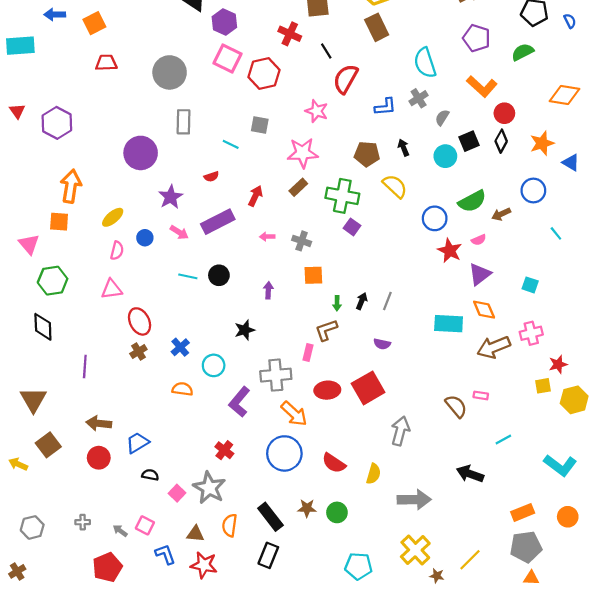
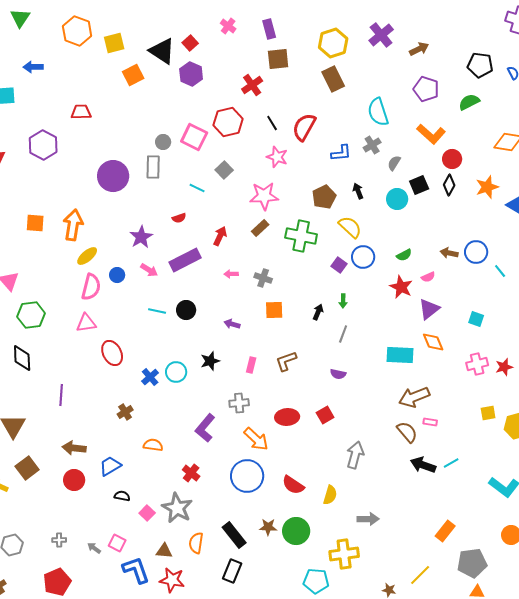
orange square: (94, 23) -> (133, 75), moved
red cross: (290, 34) -> (252, 85), turned 30
black line: (326, 51) -> (272, 123), moved
pink square: (228, 58) -> (194, 137), moved
gray circle: (170, 72) -> (163, 142), moved, size x0.5
purple hexagon: (57, 123) -> (43, 145), moved
gray square: (260, 125) -> (224, 170), turned 36
purple circle: (141, 153) -> (113, 176), moved
brown pentagon: (367, 154) -> (324, 197), turned -30
orange arrow: (71, 186) -> (73, 225), moved
blue circle: (533, 190) -> (476, 252), moved
green semicircle: (472, 201) -> (404, 255), moved, size x0.6
brown arrow: (501, 214) -> (449, 253), turned 36
blue circle: (435, 218) -> (363, 257), moved
orange square: (59, 222) -> (35, 223), moved
purple square: (352, 227) -> (339, 265), moved
pink semicircle: (117, 251) -> (91, 287), size x1.5
purple arrow: (268, 290) -> (232, 324), turned -77
black arrow: (362, 301) -> (318, 312), moved
green arrow: (337, 303) -> (343, 301), moved
brown arrow: (494, 347) -> (414, 397), moved
brown cross: (138, 351) -> (125, 412), moved
pink rectangle: (308, 353) -> (251, 365), moved
red star: (558, 364) -> (504, 367), moved
cyan circle: (214, 365) -> (176, 372), moved
gray cross: (276, 375) -> (239, 403), size x0.7
red square: (368, 388) -> (325, 415), size x0.6
orange semicircle: (182, 389) -> (153, 445), moved
black arrow: (470, 474) -> (423, 465), moved
gray arrow: (414, 500) -> (368, 519), size x0.7
green circle: (337, 512) -> (296, 531), size x1.4
orange rectangle: (523, 512) -> (445, 531), moved, turned -30
yellow cross: (415, 550) -> (344, 554), moved, turned 36
blue L-shape: (165, 554) -> (136, 570), size x1.4
red pentagon: (107, 567) -> (57, 582), moved

